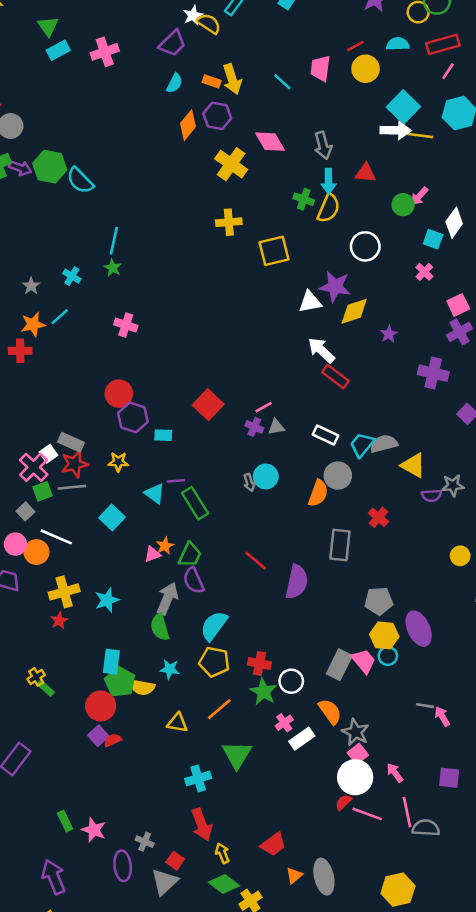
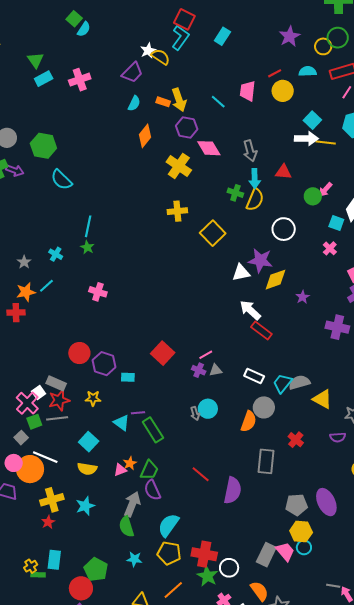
cyan square: (403, 107) -> (312, 120), size x0.7
purple hexagon: (217, 116) -> (187, 127), moved
green hexagon: (50, 167) -> (43, 146), moved
yellow square: (274, 251) -> (213, 233), turned -30
red circle: (119, 394) -> (79, 353), moved
purple semicircle: (431, 495) -> (338, 437), moved
orange circle: (36, 552) -> (30, 469), size x1.4
purple ellipse: (419, 629) -> (326, 502), moved
cyan rectangle: (111, 662) -> (54, 560), moved
red cross: (259, 663) -> (204, 554), size x1.4
yellow semicircle: (142, 687) -> (87, 469), moved
green rectangle: (46, 688) -> (38, 575), turned -40

